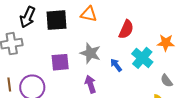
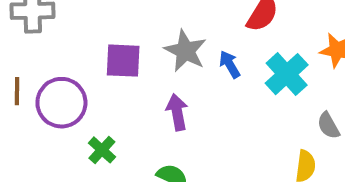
blue arrow: (116, 65) -> (230, 64), moved

